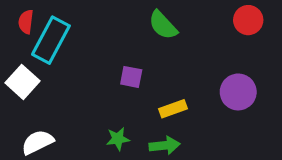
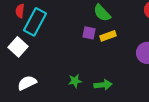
purple square: (131, 77) -> (89, 33), moved
yellow rectangle: (173, 109) -> (108, 36), moved

